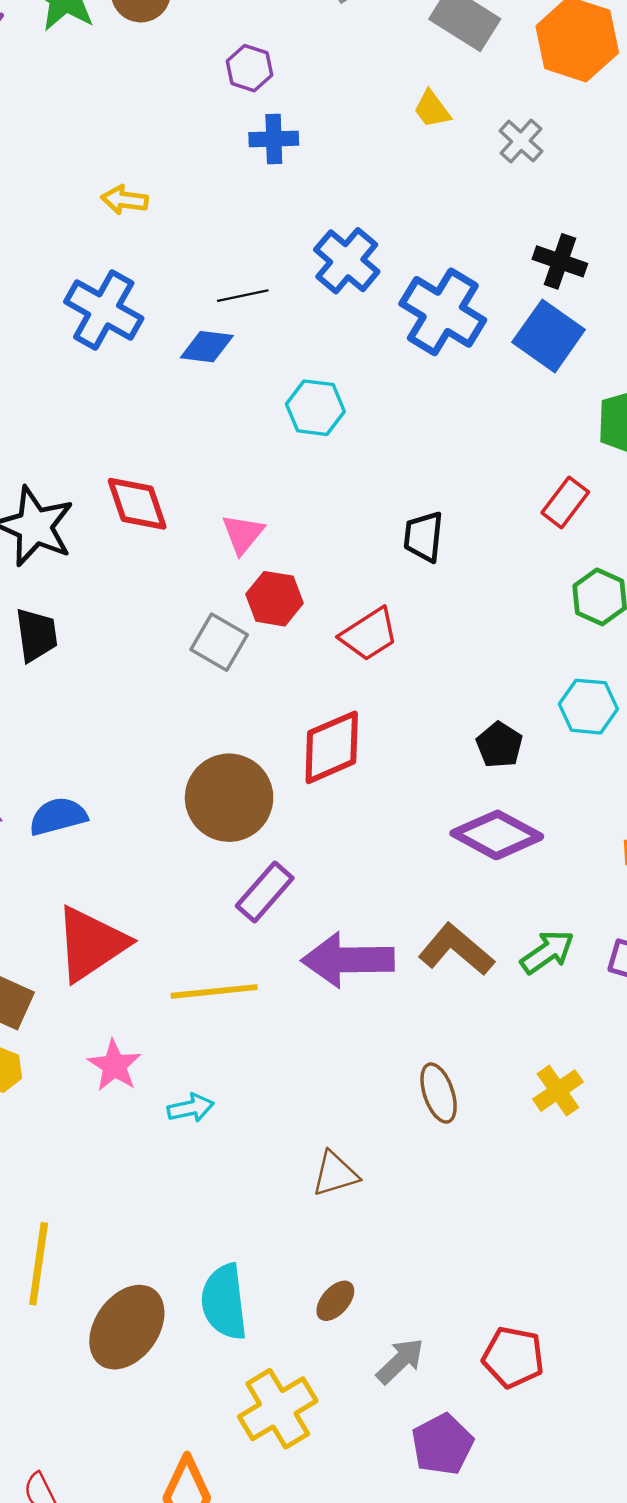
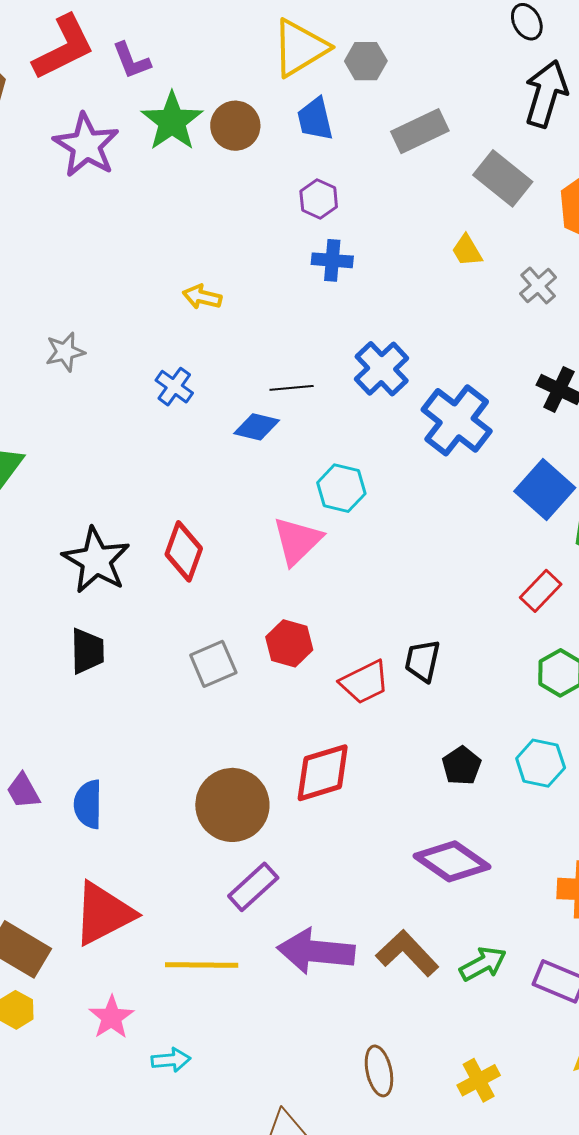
blue cross: (104, 310) -> (174, 387), size x0.6
blue square: (549, 336) -> (545, 489), moved
red diamond: (137, 504) -> (184, 551), turned 32
pink triangle: (243, 534) -> (297, 541), moved, size x1.4
black trapezoid: (424, 537) -> (422, 661), moved
gray square: (219, 642) -> (213, 664), moved, turned 30
black pentagon: (499, 745) -> (462, 766), moved
blue semicircle: (58, 816) -> (88, 804), turned -81

